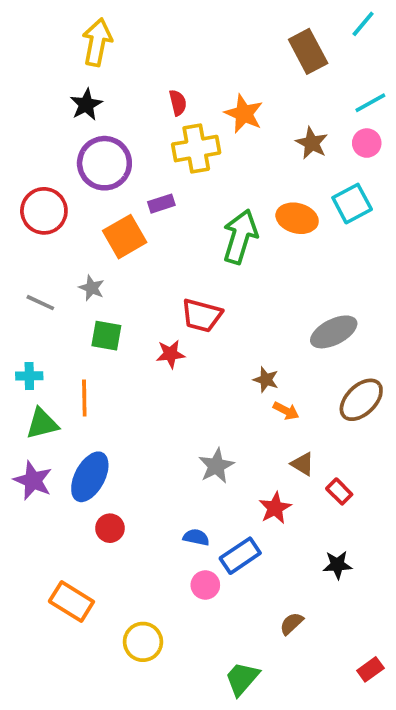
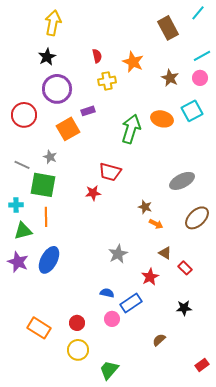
yellow cross: (196, 149) -> (107, 81), size x0.7
green square: (106, 336) -> (43, 185), moved, size x1.5
red circle: (110, 528) -> (77, 323), moved
green trapezoid: (242, 679) -> (109, 370), moved

